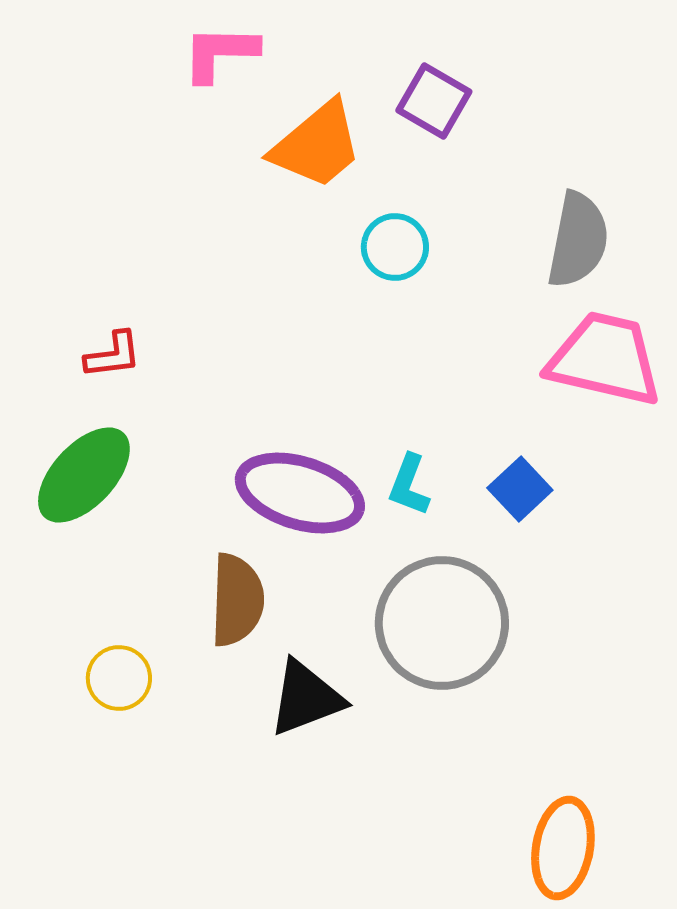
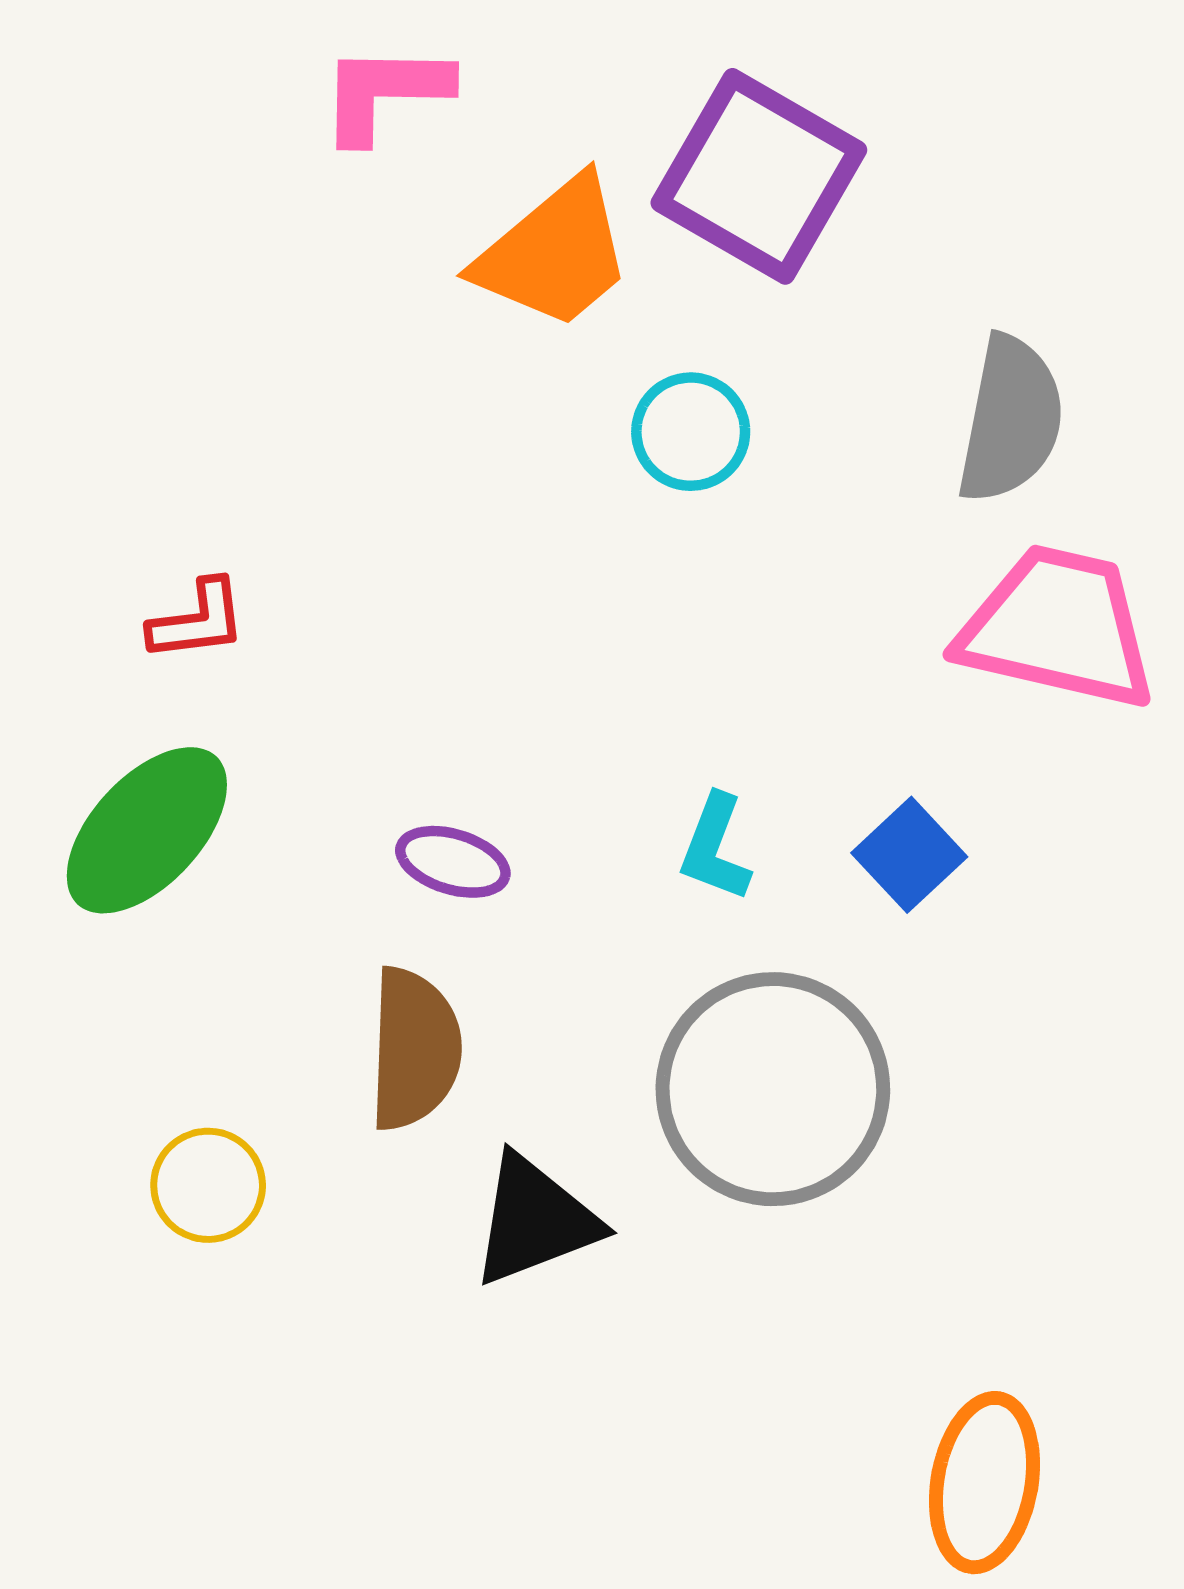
purple square: (434, 101) -> (759, 176), size x1.6
purple ellipse: (300, 493) -> (453, 862), moved, size x0.5

